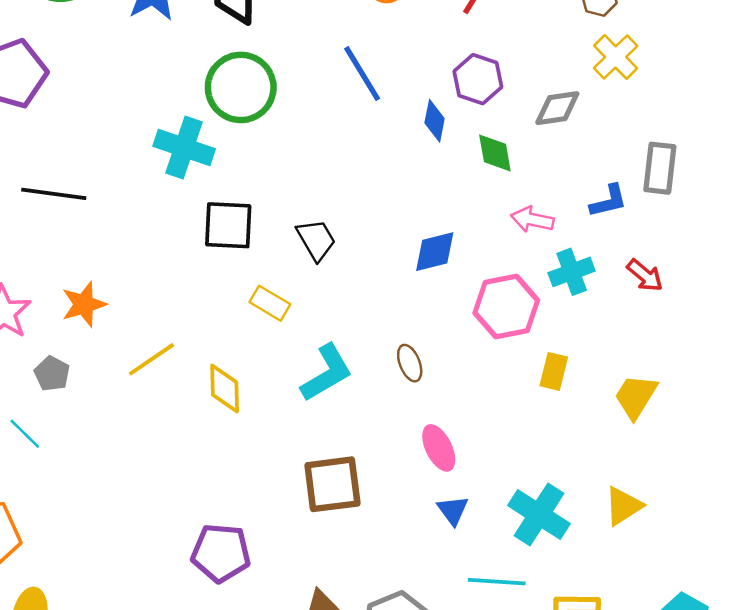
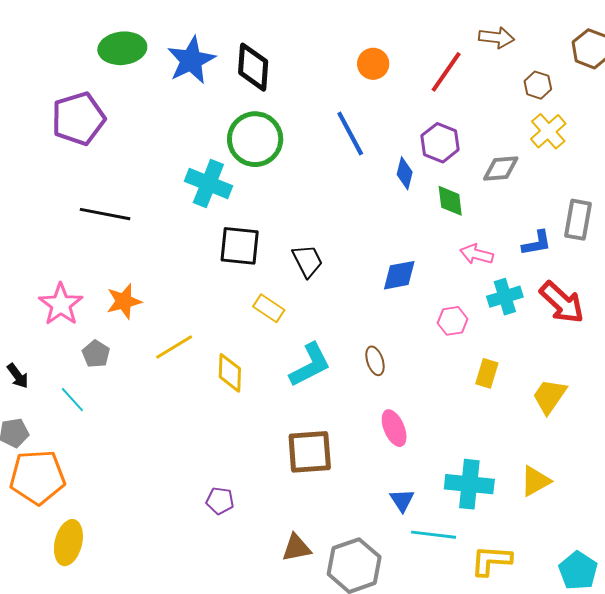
red arrow: (645, 275) -> (562, 302), size x1.6
pink hexagon: (506, 307) -> (453, 321), size x0.6
blue triangle: (453, 510) -> (402, 500), moved
cyan cross: (539, 515) -> (469, 484), turned -30
purple pentagon: (221, 553) -> (220, 501), size x0.6

